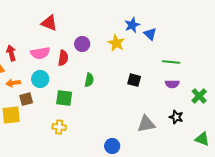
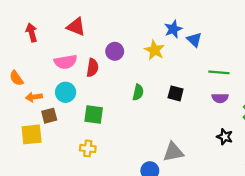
red arrow: (11, 53) -> (32, 33), moved
green semicircle: (89, 80) -> (138, 92), moved
gray triangle: (146, 124) -> (173, 152), moved

